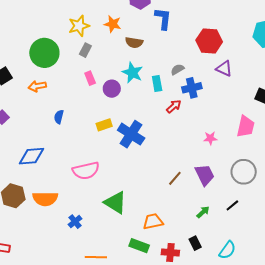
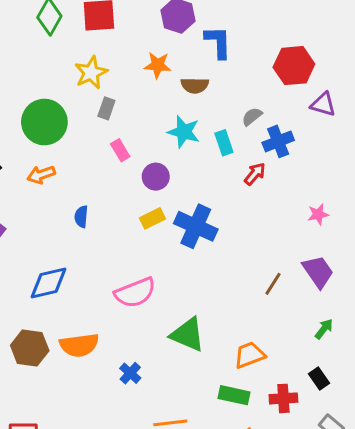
orange star: (113, 24) -> (158, 65), moved
brown semicircle: (134, 42) -> (195, 85), moved
purple circle: (112, 89) -> (156, 177), moved

